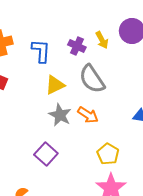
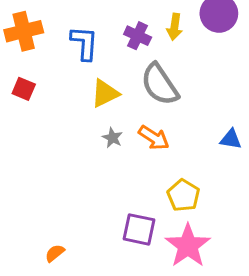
yellow arrow: (102, 40) -> (175, 27), turned 36
gray star: (60, 115) -> (112, 138), size x0.6
purple square: (46, 154) -> (139, 229), moved, turned -30

